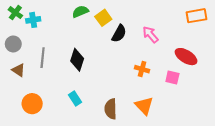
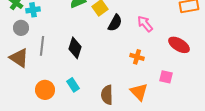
gray circle: (13, 44) -> (21, 28), moved
brown triangle: (18, 70) -> (19, 58), size x1.5
pink square: (172, 77) -> (166, 77), moved
orange circle: (32, 104) -> (45, 90), moved

